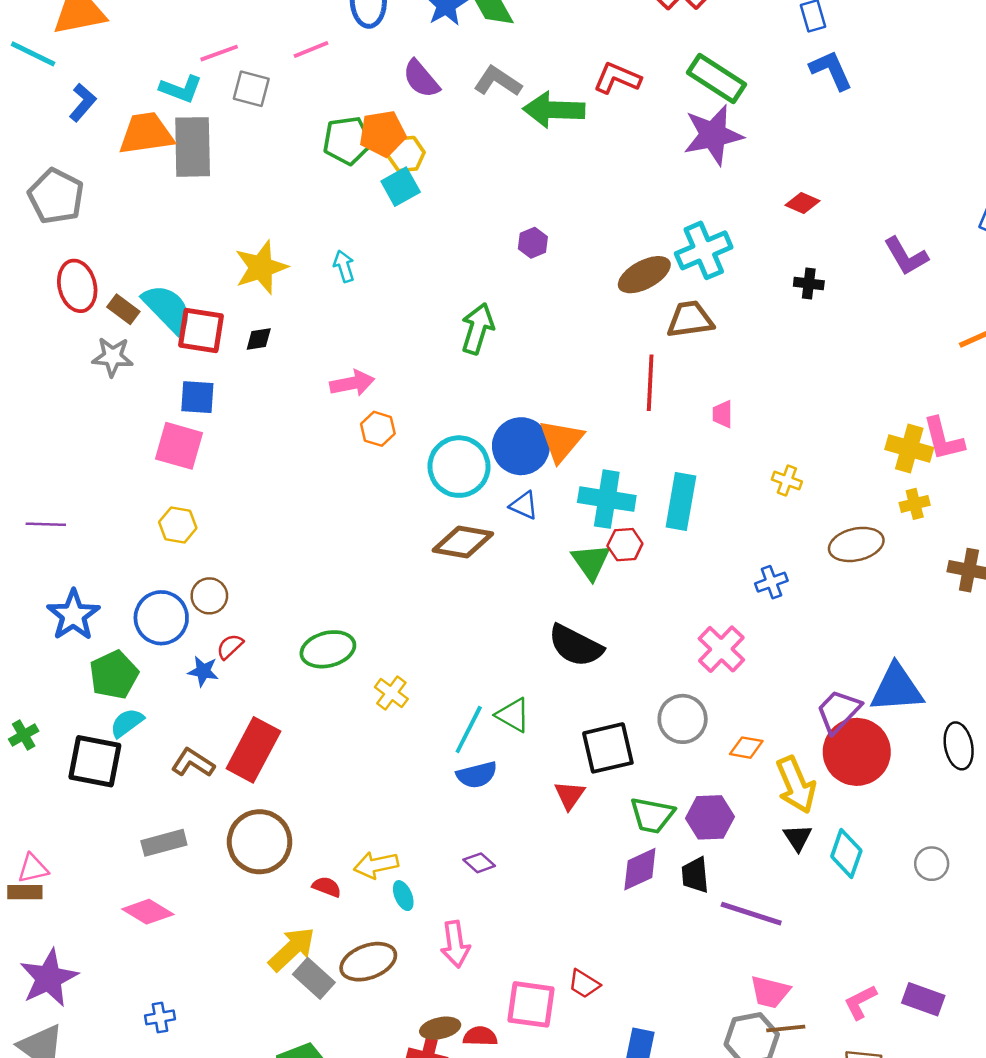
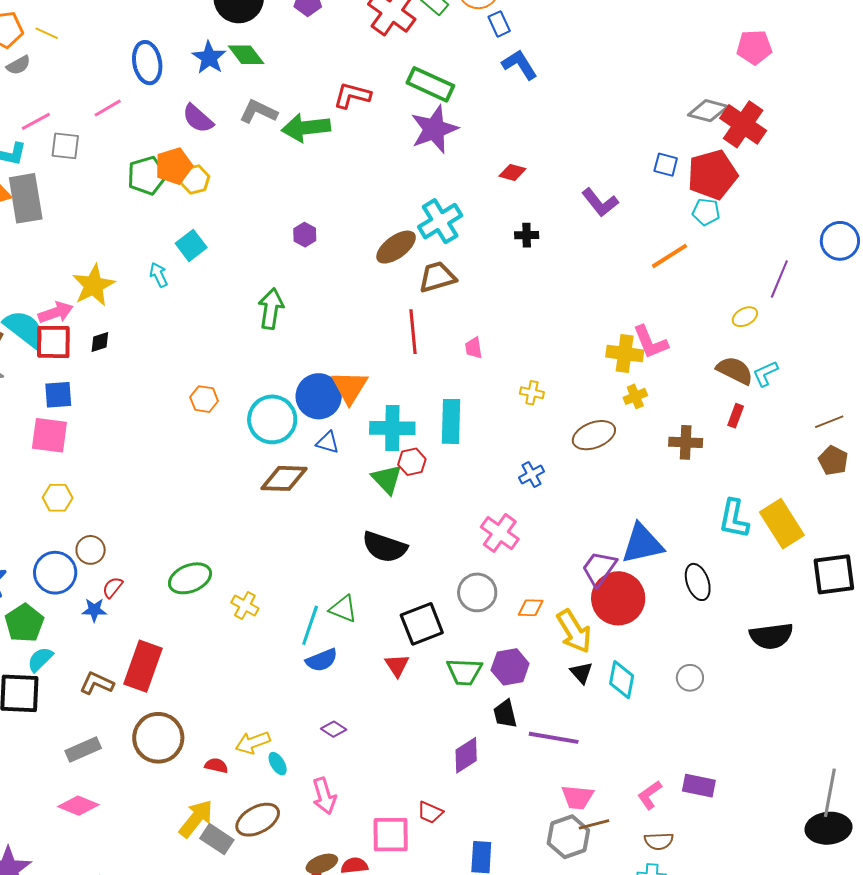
cyan square: (401, 187) -> (191, 245), moved
pink arrow: (352, 383) -> (56, 312), moved
purple diamond: (640, 869) -> (466, 755), moved

